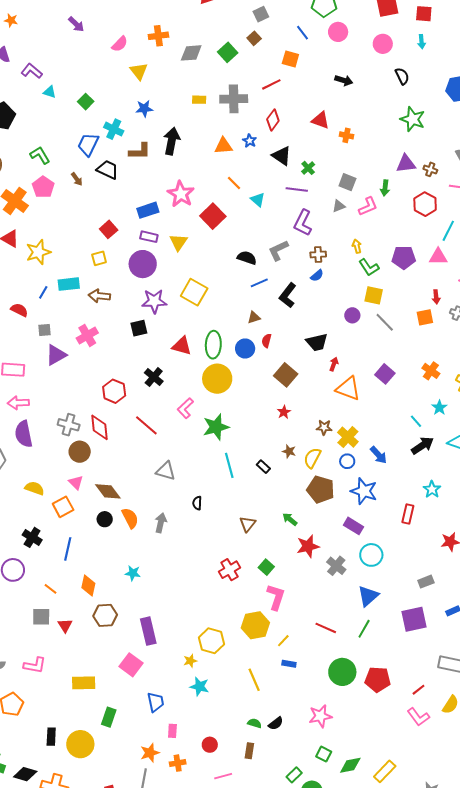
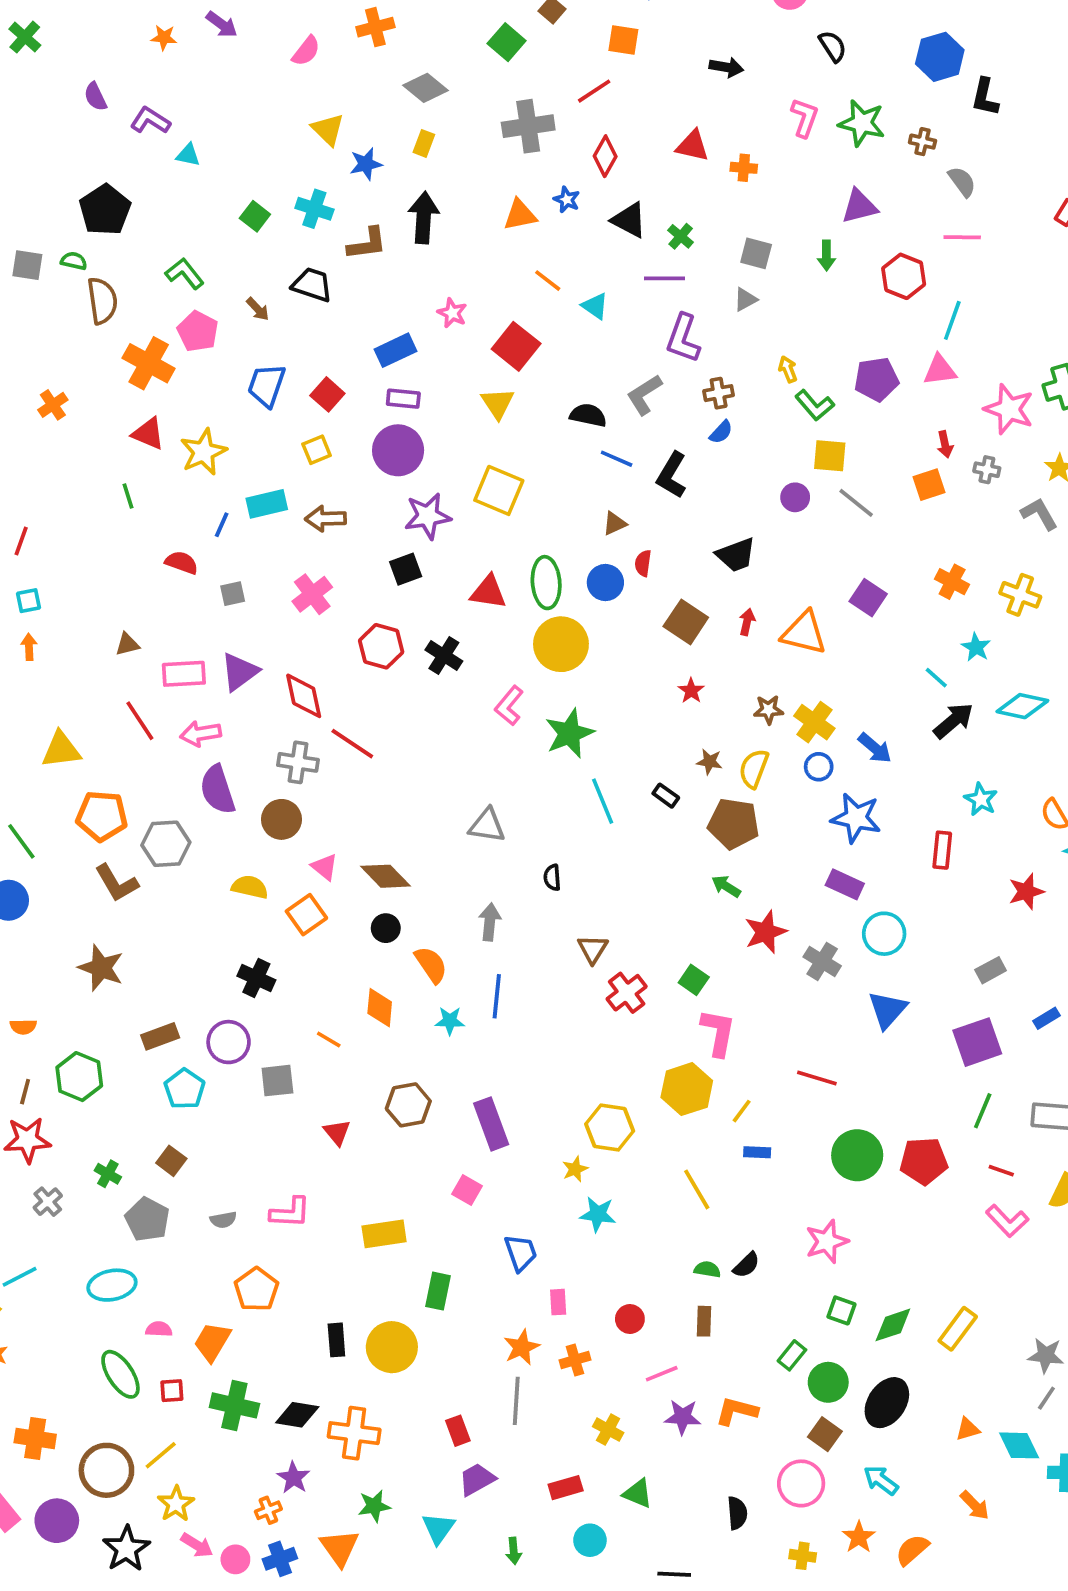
orange star: (11, 20) -> (164, 37), moved
gray diamond: (191, 53) -> (426, 88), moved, turned 50
yellow triangle: (139, 71) -> (328, 129), moved
yellow rectangle: (199, 100) -> (424, 143), moved, turned -64
green square: (86, 102) -> (255, 216), moved
blue trapezoid: (88, 144) -> (267, 385), moved
brown cross: (430, 169) -> (922, 142), moved
pink star: (181, 194) -> (452, 313), size x0.6
pink L-shape: (368, 206) -> (805, 118), moved, turned -40
yellow triangle: (178, 242) -> (498, 403), moved
blue line: (259, 283) -> (617, 459), turned 54
purple triangle: (56, 355) -> (240, 672), moved
red arrow: (334, 364) -> (747, 622), moved
red hexagon: (114, 391) -> (381, 646), moved
red line: (146, 425) -> (352, 744), moved
red diamond: (99, 427) -> (304, 696), moved
brown circle: (80, 452) -> (281, 819), moved
brown pentagon: (321, 490) -> (734, 824), moved
orange semicircle: (130, 518) -> (431, 965), moved
brown triangle: (248, 524) -> (593, 949), moved
blue line: (68, 549) -> (497, 996), moved
orange diamond: (88, 586) -> (380, 1008), moved
orange line: (51, 589) -> (329, 1039), moved
gray square: (41, 617) -> (277, 1081), moved
green line: (364, 629) -> (983, 1111), moved
pink square: (131, 665) -> (467, 1190), size x0.7
red line: (418, 690) -> (1001, 1171), turned 64

